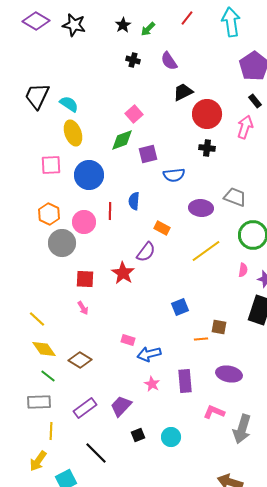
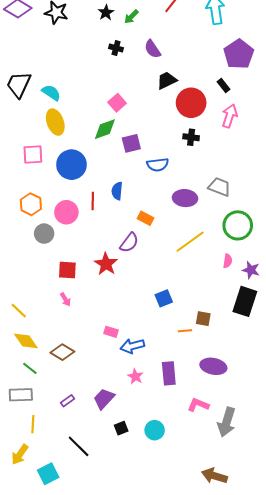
black rectangle: (255, 101) -> (224, 86), moved
gray circle: (62, 243) -> (44, 234), size x0.7
purple rectangle: (85, 408) -> (67, 401), size x0.6

